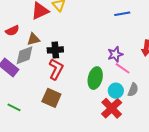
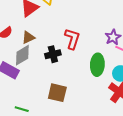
black cross: (55, 50) -> (53, 54), moved
red L-shape: (56, 69) -> (72, 39), moved

